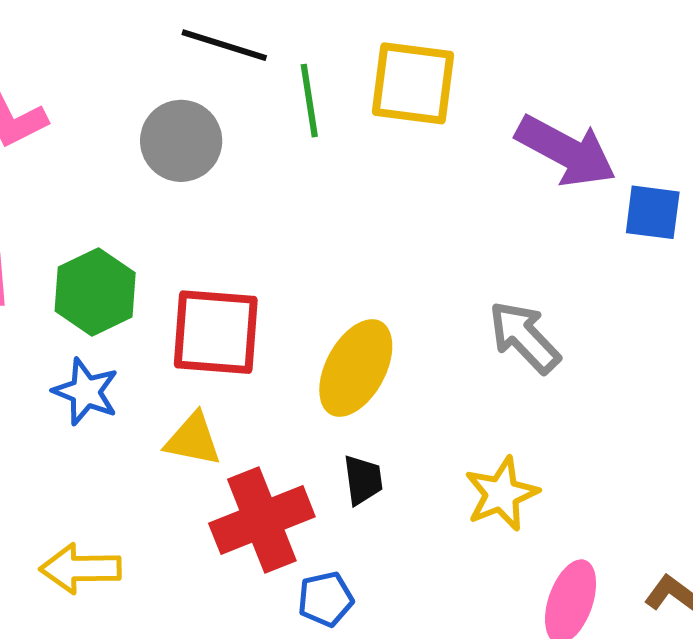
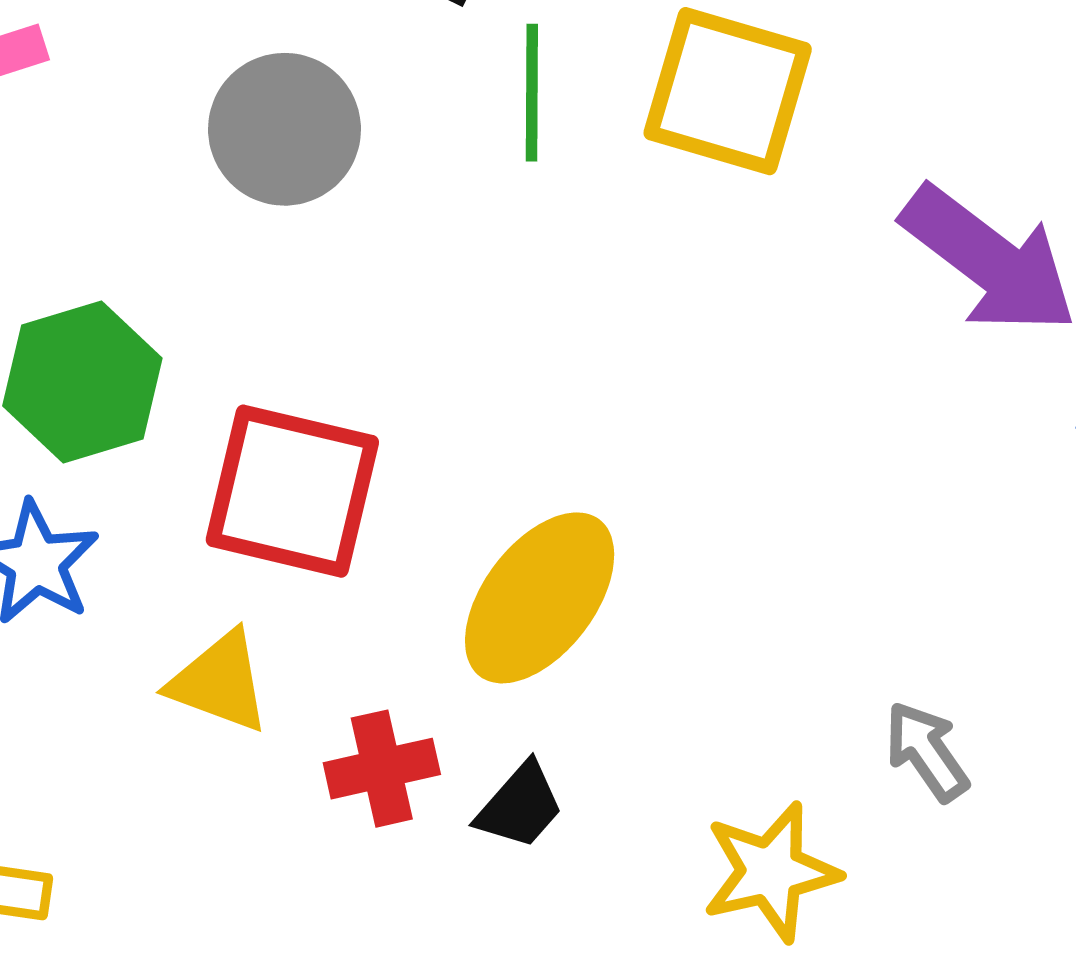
gray arrow: (524, 337) -> (927, 751), moved, size x0.7
black trapezoid: (363, 480) -> (520, 806), turned 40
red cross: (262, 520) -> (382, 769), moved, size x0.6

